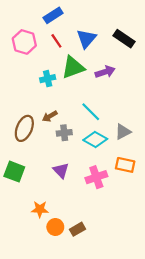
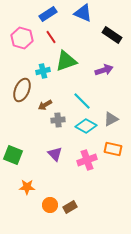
blue triangle: (86, 39) -> (83, 13), moved, turned -48
purple arrow: (105, 72) -> (104, 70), moved
brown ellipse: (24, 128) -> (22, 90), moved
orange star: (40, 209) -> (27, 187), moved

